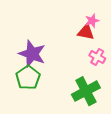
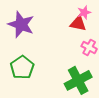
purple star: (32, 54) -> (21, 24), moved

